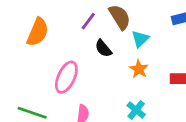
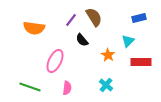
orange semicircle: (38, 32) -> (34, 28), turned 75
cyan triangle: (140, 39) -> (128, 41), moved

